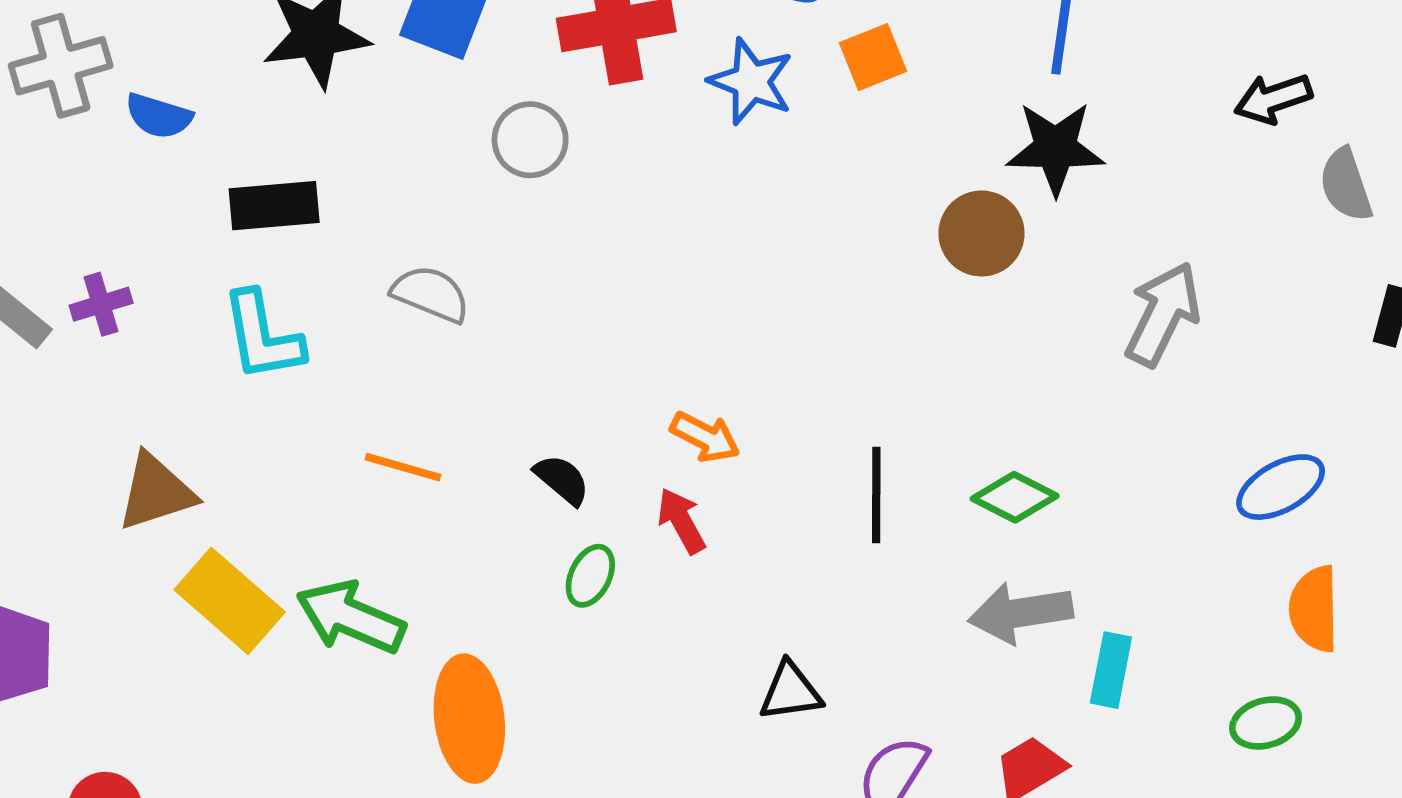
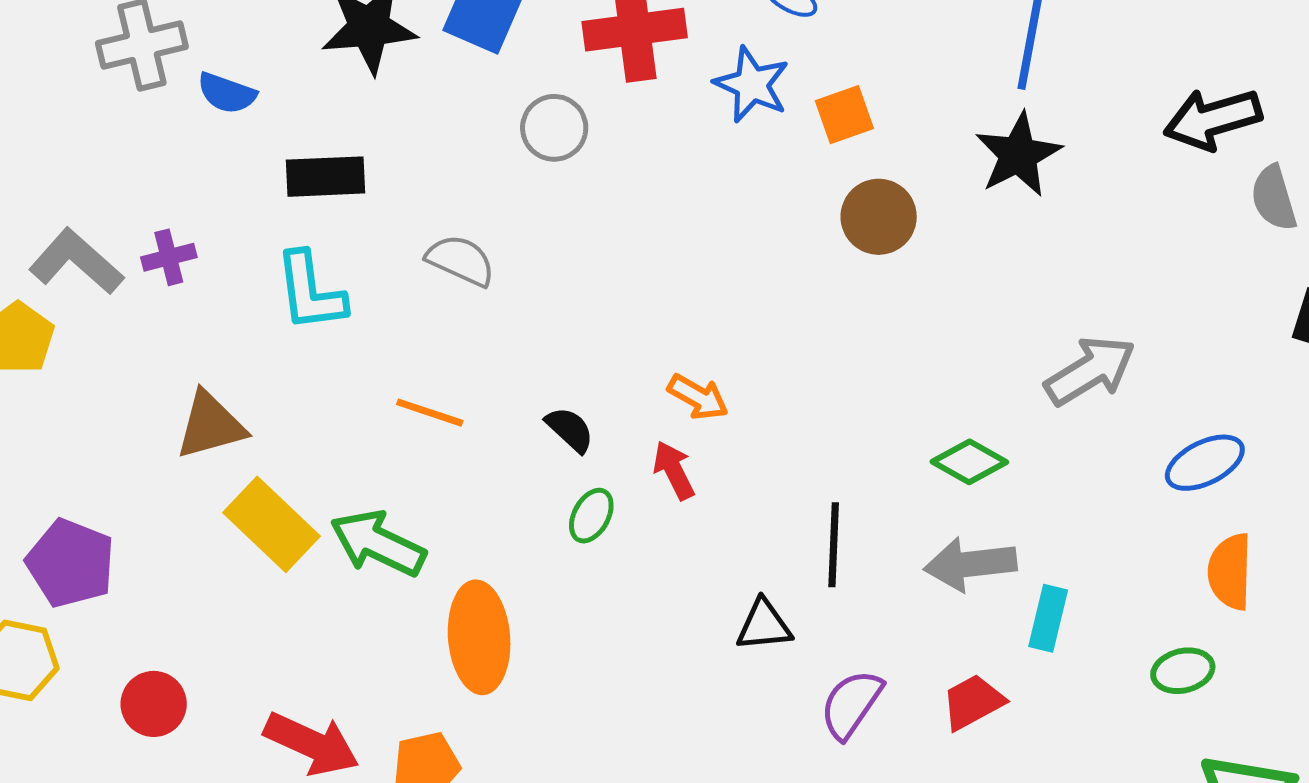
orange square: (873, 57) -> (844, 115), moved
black arrow: (1273, 99) -> (1213, 119), size x1.4
black star: (1055, 148) -> (1018, 155), turned -30
brown circle: (981, 233) -> (879, 217), moved
gray arrow: (1163, 314) -> (1090, 371), moved, turned 30
black line: (876, 495) -> (834, 545), moved

